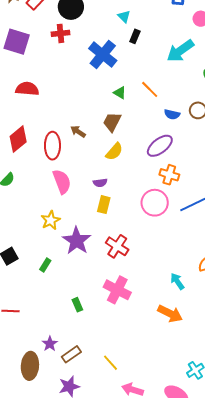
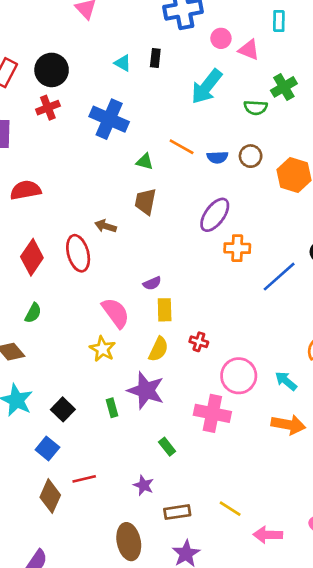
black rectangle: (135, 36) -> (155, 58), moved
blue semicircle: (172, 114) -> (217, 157), moved
yellow semicircle: (114, 152) -> (158, 349), moved
pink semicircle: (62, 182) -> (116, 313), moved
pink circle: (155, 203) -> (239, 376), moved
purple star: (77, 241) -> (146, 391), moved
red cross: (117, 246) -> (199, 342), moved, size x0.6
green rectangle: (45, 265) -> (112, 408), turned -32
purple star: (50, 344) -> (144, 485), moved
brown rectangle: (71, 354) -> (177, 512), turned 42

